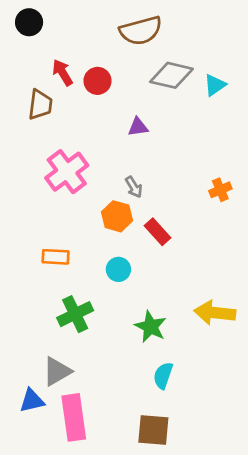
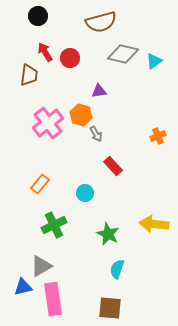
black circle: (29, 22) -> (38, 16), moved
orange hexagon: (117, 216) -> (81, 115), moved
orange rectangle: (56, 257) -> (40, 184), turned -54

